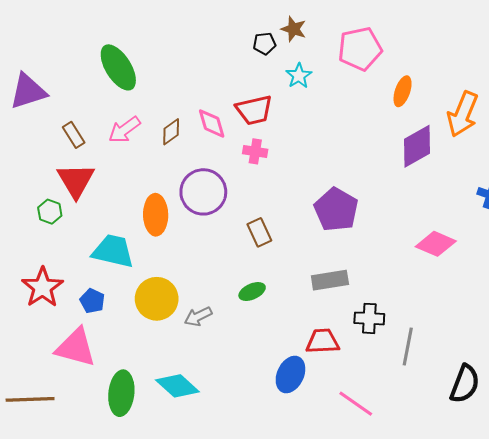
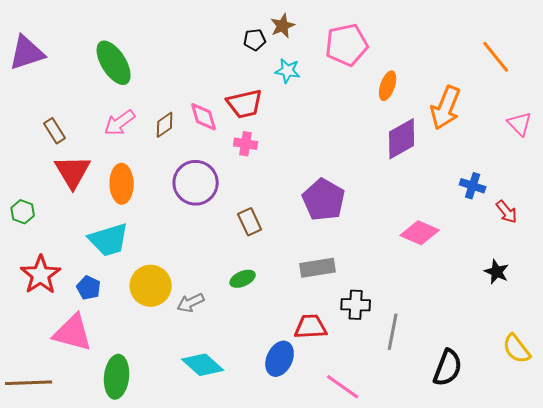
brown star: (294, 29) -> (283, 26), turned 30
cyan star: (299, 76) -> (288, 71), turned -30
purple triangle: (28, 91) -> (27, 53), moved
brown rectangle: (74, 135) -> (55, 131), moved
green hexagon: (50, 212) -> (23, 212), moved
orange ellipse: (156, 215) -> (122, 184), moved
cyan trapezoid: (113, 251) -> (109, 240), turned 150
cyan diamond: (177, 386) -> (203, 365), moved

